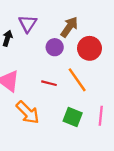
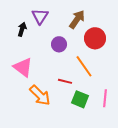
purple circle: (55, 47) -> (59, 44), moved
red line: (49, 83) -> (65, 81), moved

